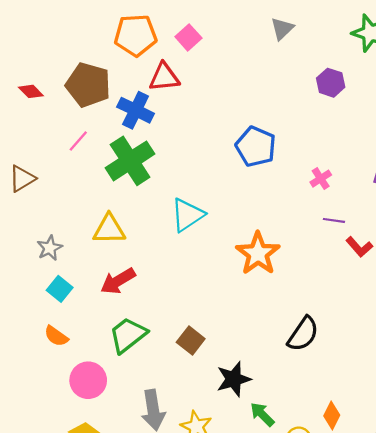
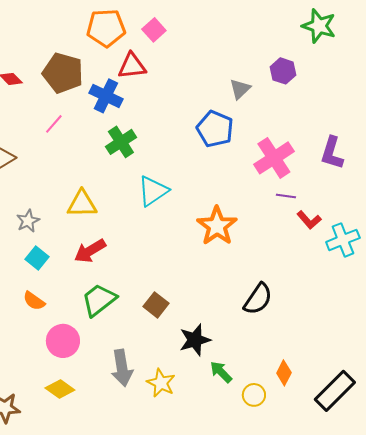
gray triangle: (282, 29) -> (240, 89), moved
green cross: (130, 161) -> (121, 142), moved, size x0.7
pink cross: (321, 179) -> (274, 158), size x2.0

